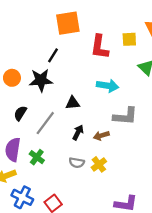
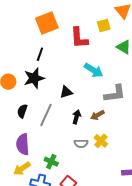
cyan arrow: (108, 86) -> (94, 70), turned 36
green cross: (37, 157) -> (51, 162), moved

